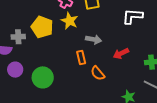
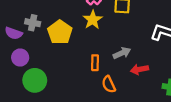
yellow pentagon: (42, 27) -> (60, 32), moved
gray arrow: (94, 39) -> (122, 53), moved, turned -49
green circle: (43, 77) -> (35, 80), moved

